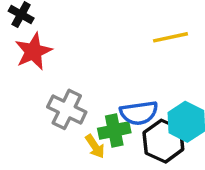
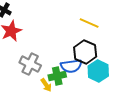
yellow line: (171, 37) -> (89, 23), turned 36
black hexagon: (163, 141) -> (85, 52), moved

